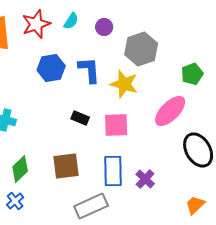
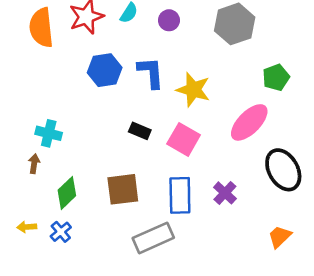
gray hexagon: (141, 49) -> (235, 24), moved
pink square: (116, 125) -> (184, 139), turned 32
purple cross: (145, 179) -> (225, 193), moved

